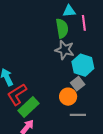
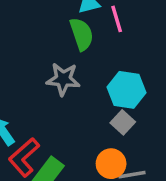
gray star: (65, 50) -> (63, 79), moved
orange circle: (68, 97) -> (111, 164), moved

